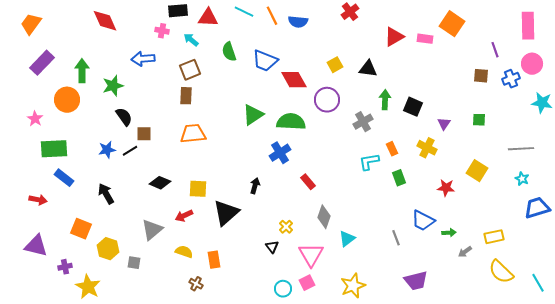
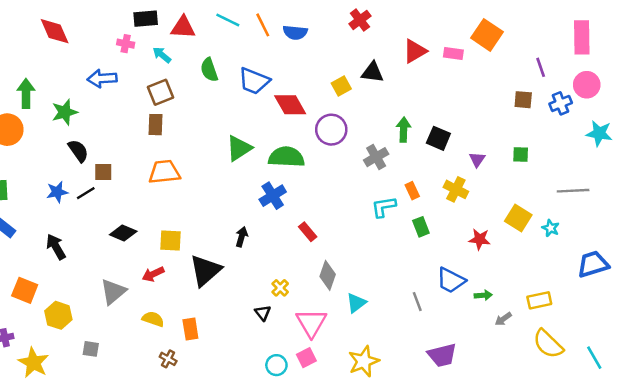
black triangle: (368, 69) -> (372, 72), moved
cyan star: (522, 179) -> (551, 228), moved
gray square: (134, 263) -> (91, 349), moved

